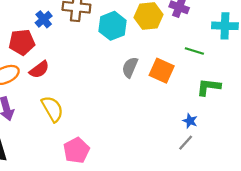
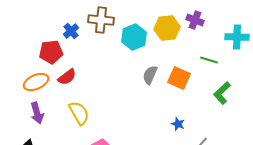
green L-shape: (209, 87) -> (222, 93), turned -50
blue star: (190, 121) -> (178, 124), moved

